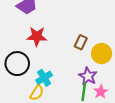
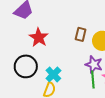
red star: (37, 36) -> (39, 37), turned -30

